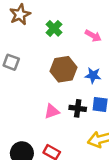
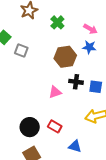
blue star: (93, 75) -> (89, 47), moved
black cross: (78, 108) -> (76, 82), moved

